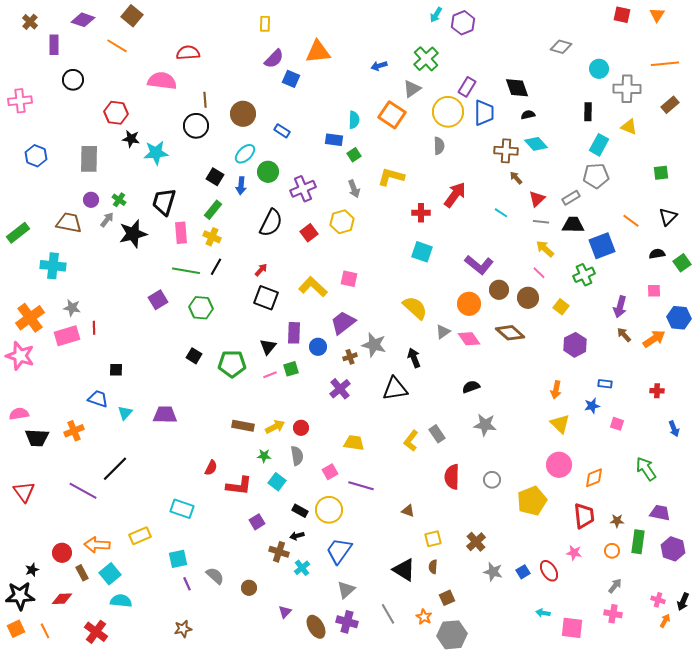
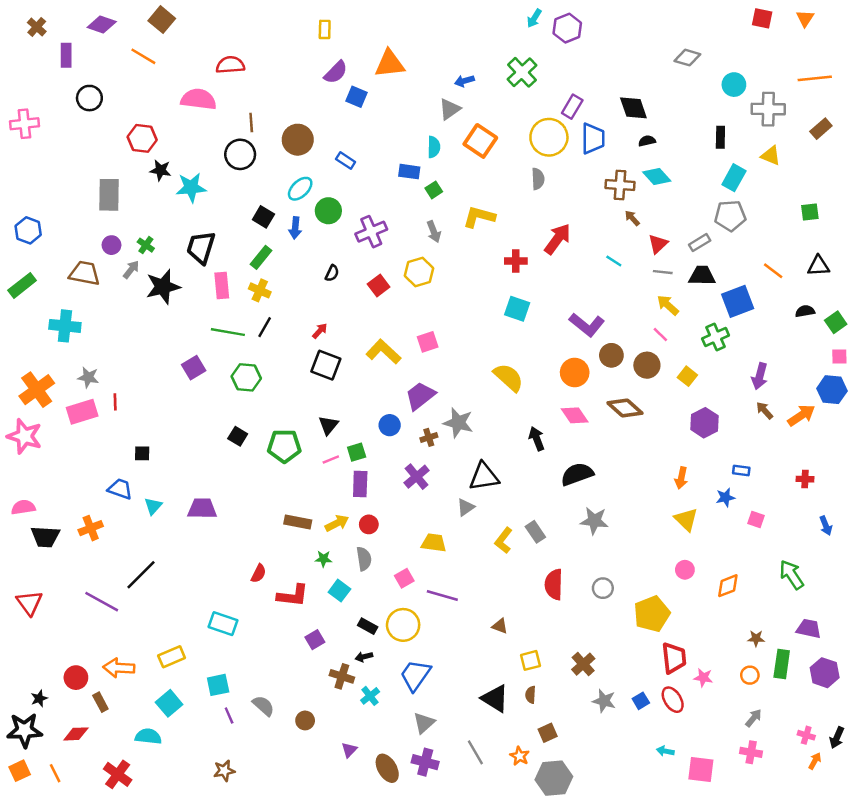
gray triangle: (412, 89) -> (450, 109), moved
blue hexagon: (36, 156) -> (28, 230), moved
black triangle: (668, 217) -> (818, 266), turned 42
black semicircle: (271, 223) -> (332, 273), size x0.5
pink square: (349, 279) -> (428, 342), turned -30
pink square: (654, 291) -> (839, 357), moved
gray triangle: (443, 332) -> (466, 507), moved
purple rectangle: (294, 333) -> (360, 484), moved
black arrow: (414, 358) -> (537, 439), moved
black semicircle: (471, 387) -> (577, 474), size x1.5
pink circle: (559, 465) -> (685, 570), size x0.6
red trapezoid: (584, 516) -> (674, 658), moved
cyan square: (110, 574) -> (169, 703), moved

